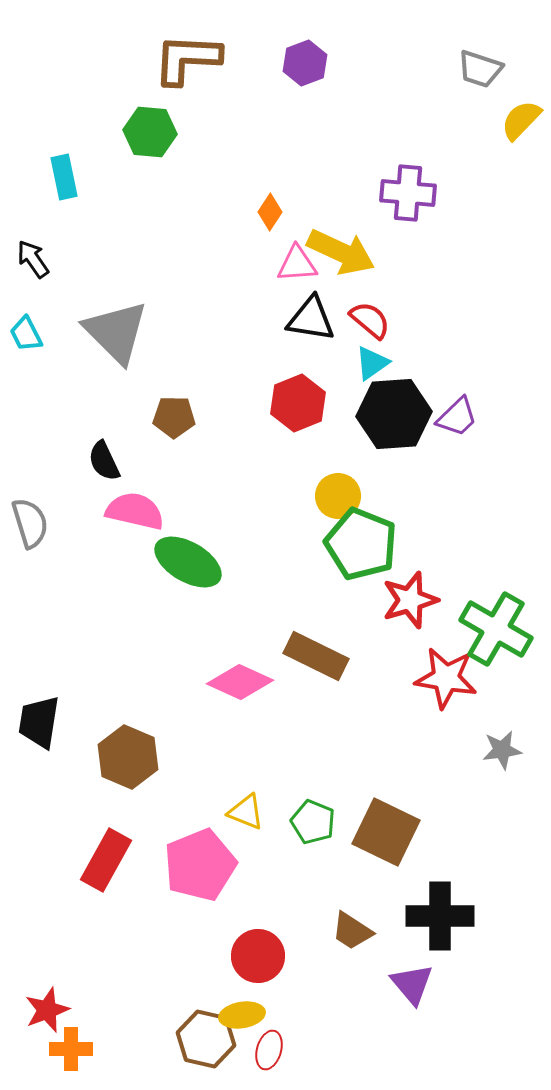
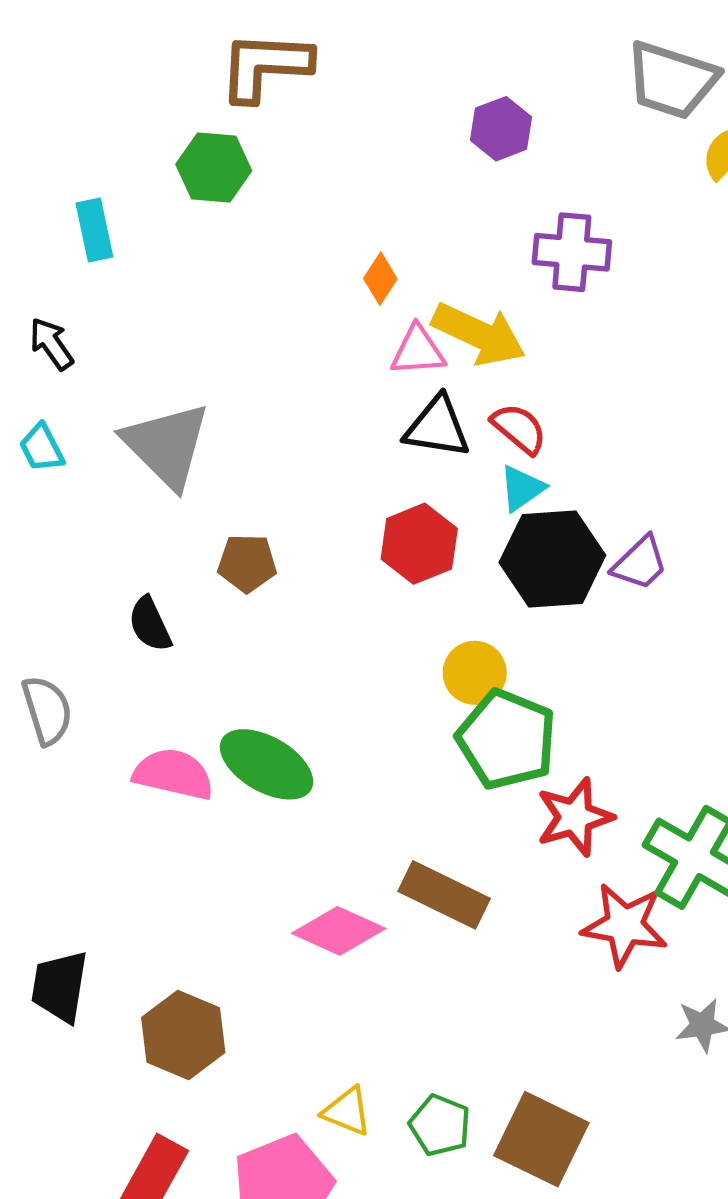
purple hexagon: (305, 63) -> (501, 129), moved
gray trapezoid: (480, 69) -> (672, 80), size x1.5
pink semicircle: (135, 511) -> (173, 774), moved

